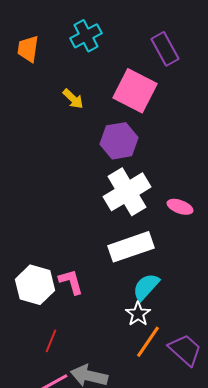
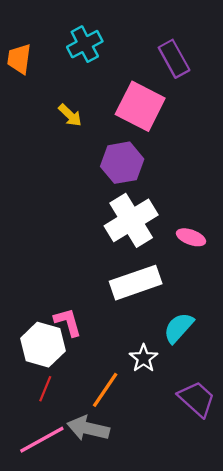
white hexagon: (35, 285) -> (43, 345), moved
cyan semicircle: (146, 287) -> (179, 328), moved
orange line: (148, 342) -> (105, 390), moved

